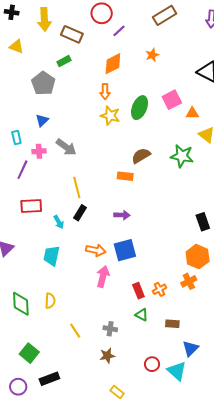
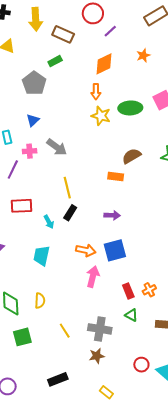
green ellipse: (140, 108) -> (130, 108), turned 65
gray cross: (110, 329) -> (100, 329), size x1.6
green square: (29, 353) -> (22, 337), moved, turned 36
black rectangle: (49, 379) -> (58, 379), moved

